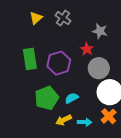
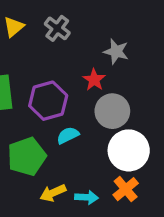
cyan semicircle: (72, 98) -> (68, 135), moved

